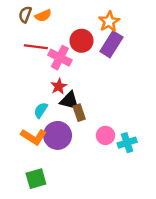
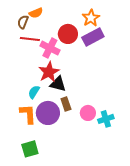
brown semicircle: (25, 14) -> (23, 22), moved
purple rectangle: (111, 44) -> (93, 37), turned 30
red star: (59, 86) -> (49, 72), size x1.5
brown rectangle: (79, 113) -> (66, 104), moved
orange L-shape: (34, 137) -> (28, 114), turned -125

